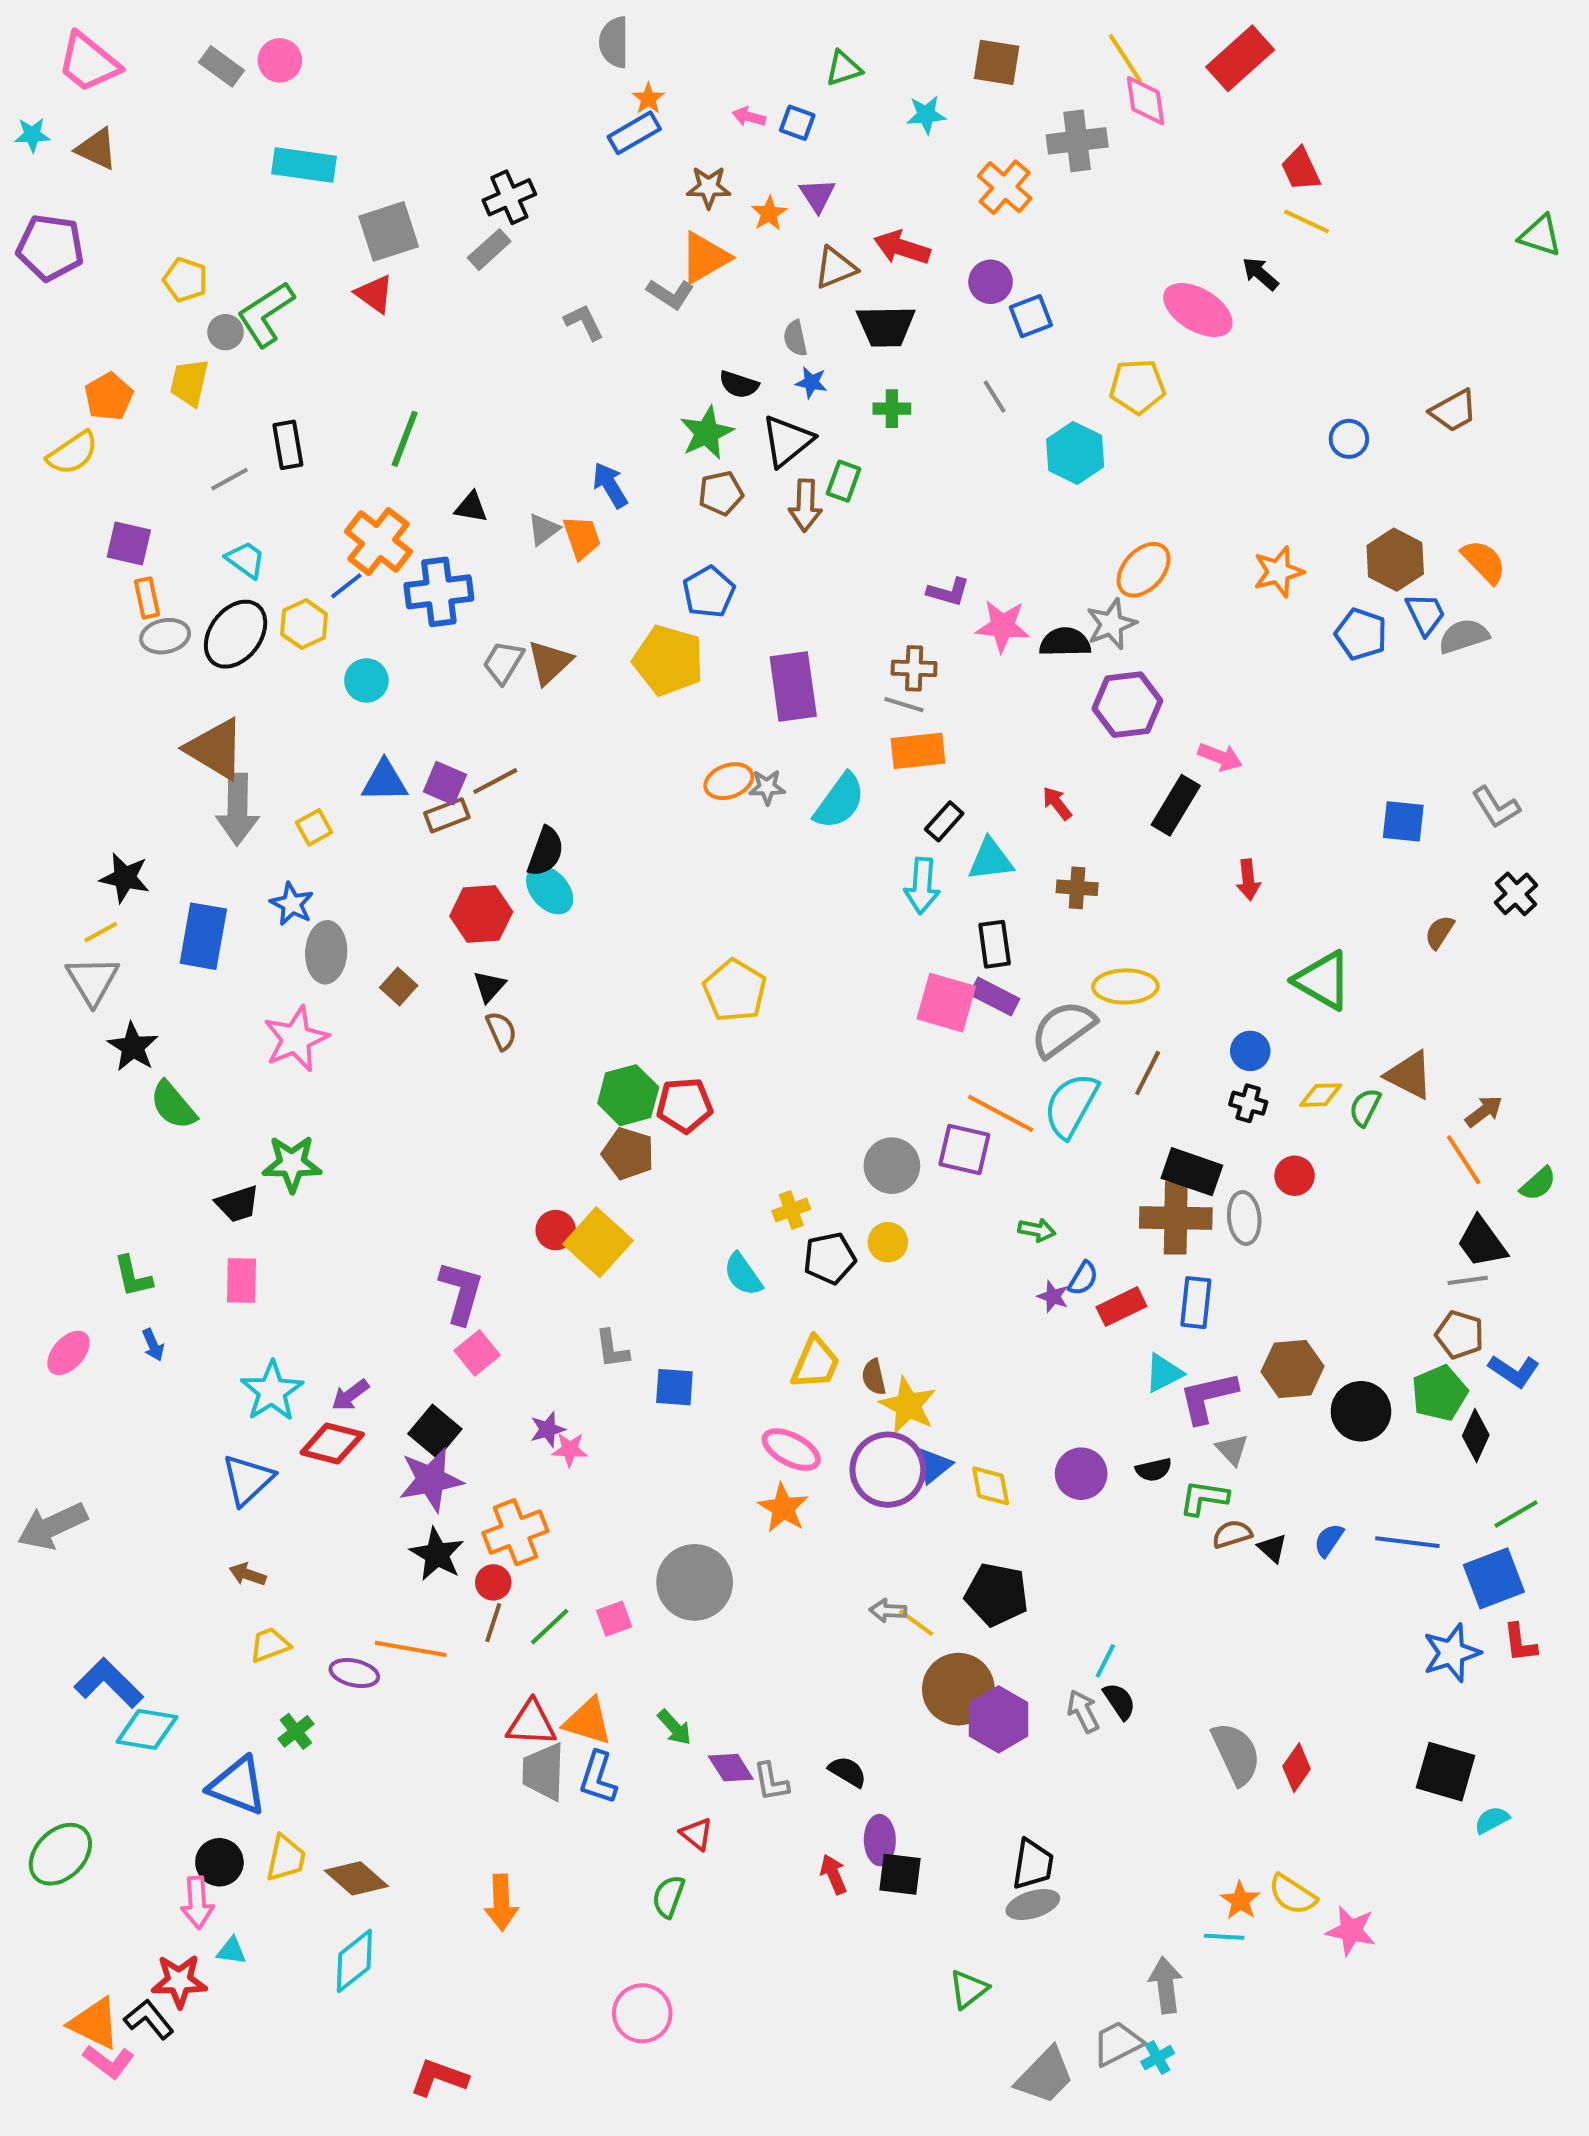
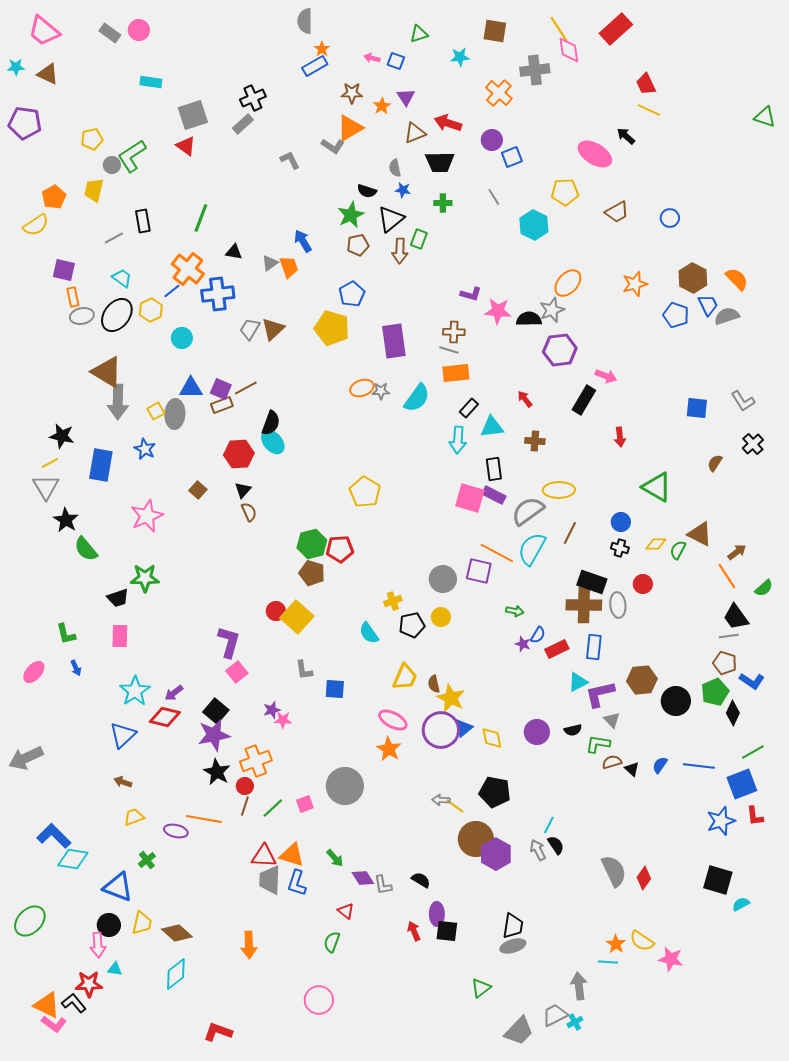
cyan rectangle: (304, 165) -> (151, 82), size x0.7
yellow pentagon: (185, 280) -> (92, 139), turned -30
brown trapezoid: (1454, 411) -> (617, 212), moved
gray ellipse: (326, 952) -> (175, 414), moved

